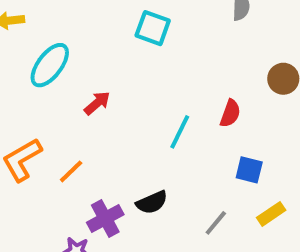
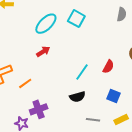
cyan ellipse: (50, 65) -> (46, 24), moved
black semicircle: (152, 202) -> (77, 97), moved
gray line: (216, 223) -> (93, 120), turned 48

